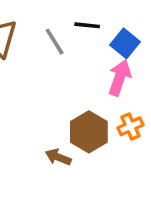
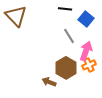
gray line: (55, 42) -> (69, 36), moved
pink arrow: (120, 78) -> (86, 51), moved

